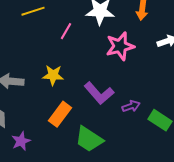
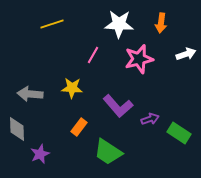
pink line: (66, 31) -> (93, 55), moved
orange rectangle: (60, 114) -> (79, 127), size x0.7

